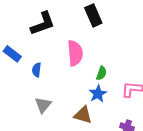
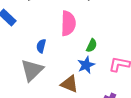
blue semicircle: (37, 70) -> (41, 46), moved
gray triangle: (43, 105) -> (32, 70), size x1.4

